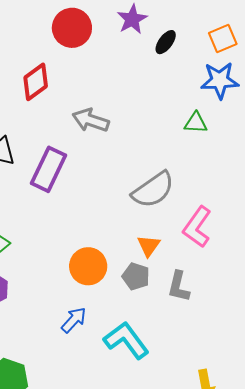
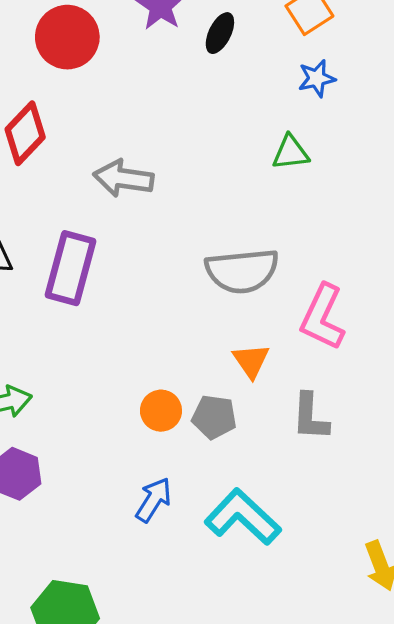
blue star: (220, 80) -> (317, 78), size x0.6
gray semicircle: (153, 190) -> (242, 271), turned 39
orange circle: (88, 266) -> (161, 411), size x0.7
gray pentagon: (136, 276) -> (214, 417), moved

